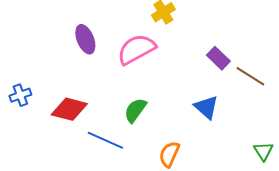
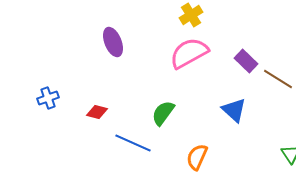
pink semicircle: (136, 49) -> (189, 53), moved
red diamond: (69, 109) -> (97, 112), size x0.6

